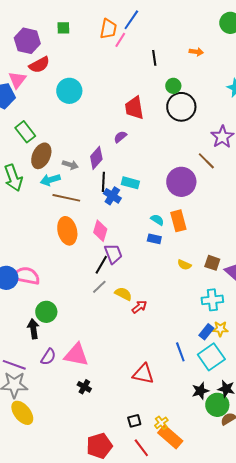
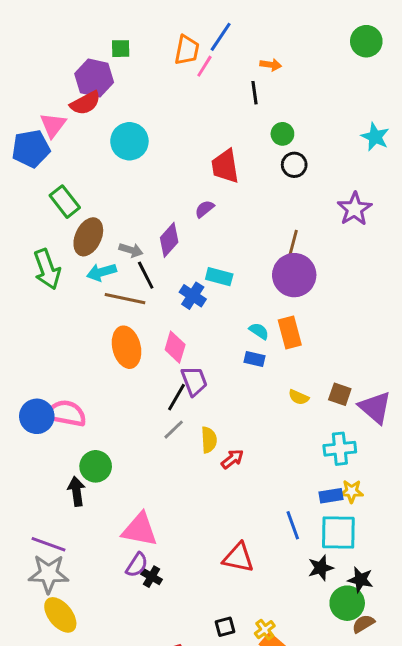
purple hexagon: (27, 41) -> (94, 78), moved
orange arrow: (196, 52) -> (271, 65), moved
black circle: (181, 107) -> (294, 165), size x0.6
brown line: (206, 161) -> (293, 244), moved, turned 60
black line: (103, 182) -> (146, 275), moved, turned -30
yellow semicircle: (123, 294) -> (209, 440), turned 60
blue rectangle: (206, 332) -> (331, 496), turned 42
purple semicircle: (48, 357) -> (137, 565), moved
cyan square: (211, 357) -> (338, 533), turned 36
black star: (200, 391) -> (321, 568), moved

